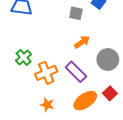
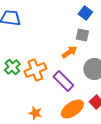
gray square: (76, 13) -> (82, 35), moved
orange cross: (46, 73) -> (35, 70), moved

